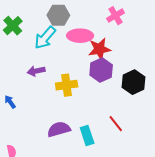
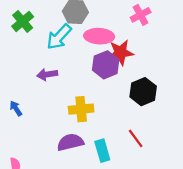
purple hexagon: (101, 70) -> (106, 65), moved
black hexagon: (133, 82) -> (143, 92), moved
yellow cross: (67, 85) -> (81, 109), moved

